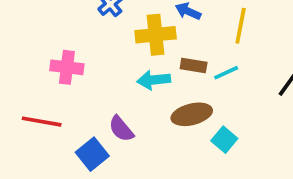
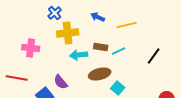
yellow line: (241, 26) -> (127, 25), turned 66
yellow cross: (156, 35) -> (68, 33), moved

